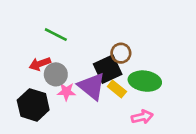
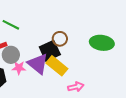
green ellipse: (145, 81) -> (102, 43), moved
yellow rectangle: (117, 89) -> (57, 66), size x1.5

